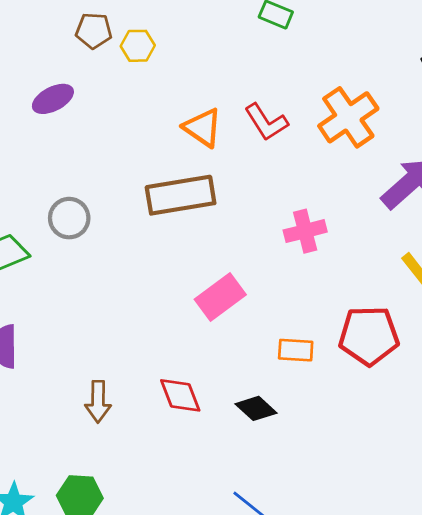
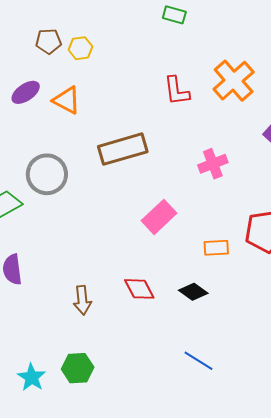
red L-shape: (266, 122) -> (177, 91), turned 32
orange triangle: (203, 128) -> (67, 100), moved
gray circle: (69, 218) -> (47, 174), size x1.4

